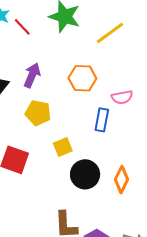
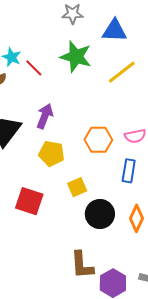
orange hexagon: (82, 78) -> (98, 140), moved
blue rectangle: (102, 120) -> (129, 171), moved

